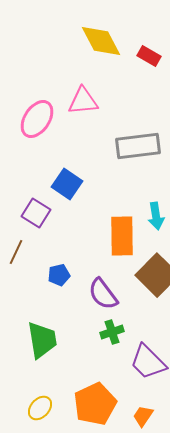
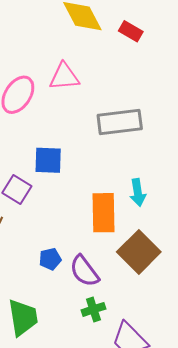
blue square: (67, 184) -> (48, 160), turned -32
blue pentagon: (59, 275) -> (50, 259), moved

